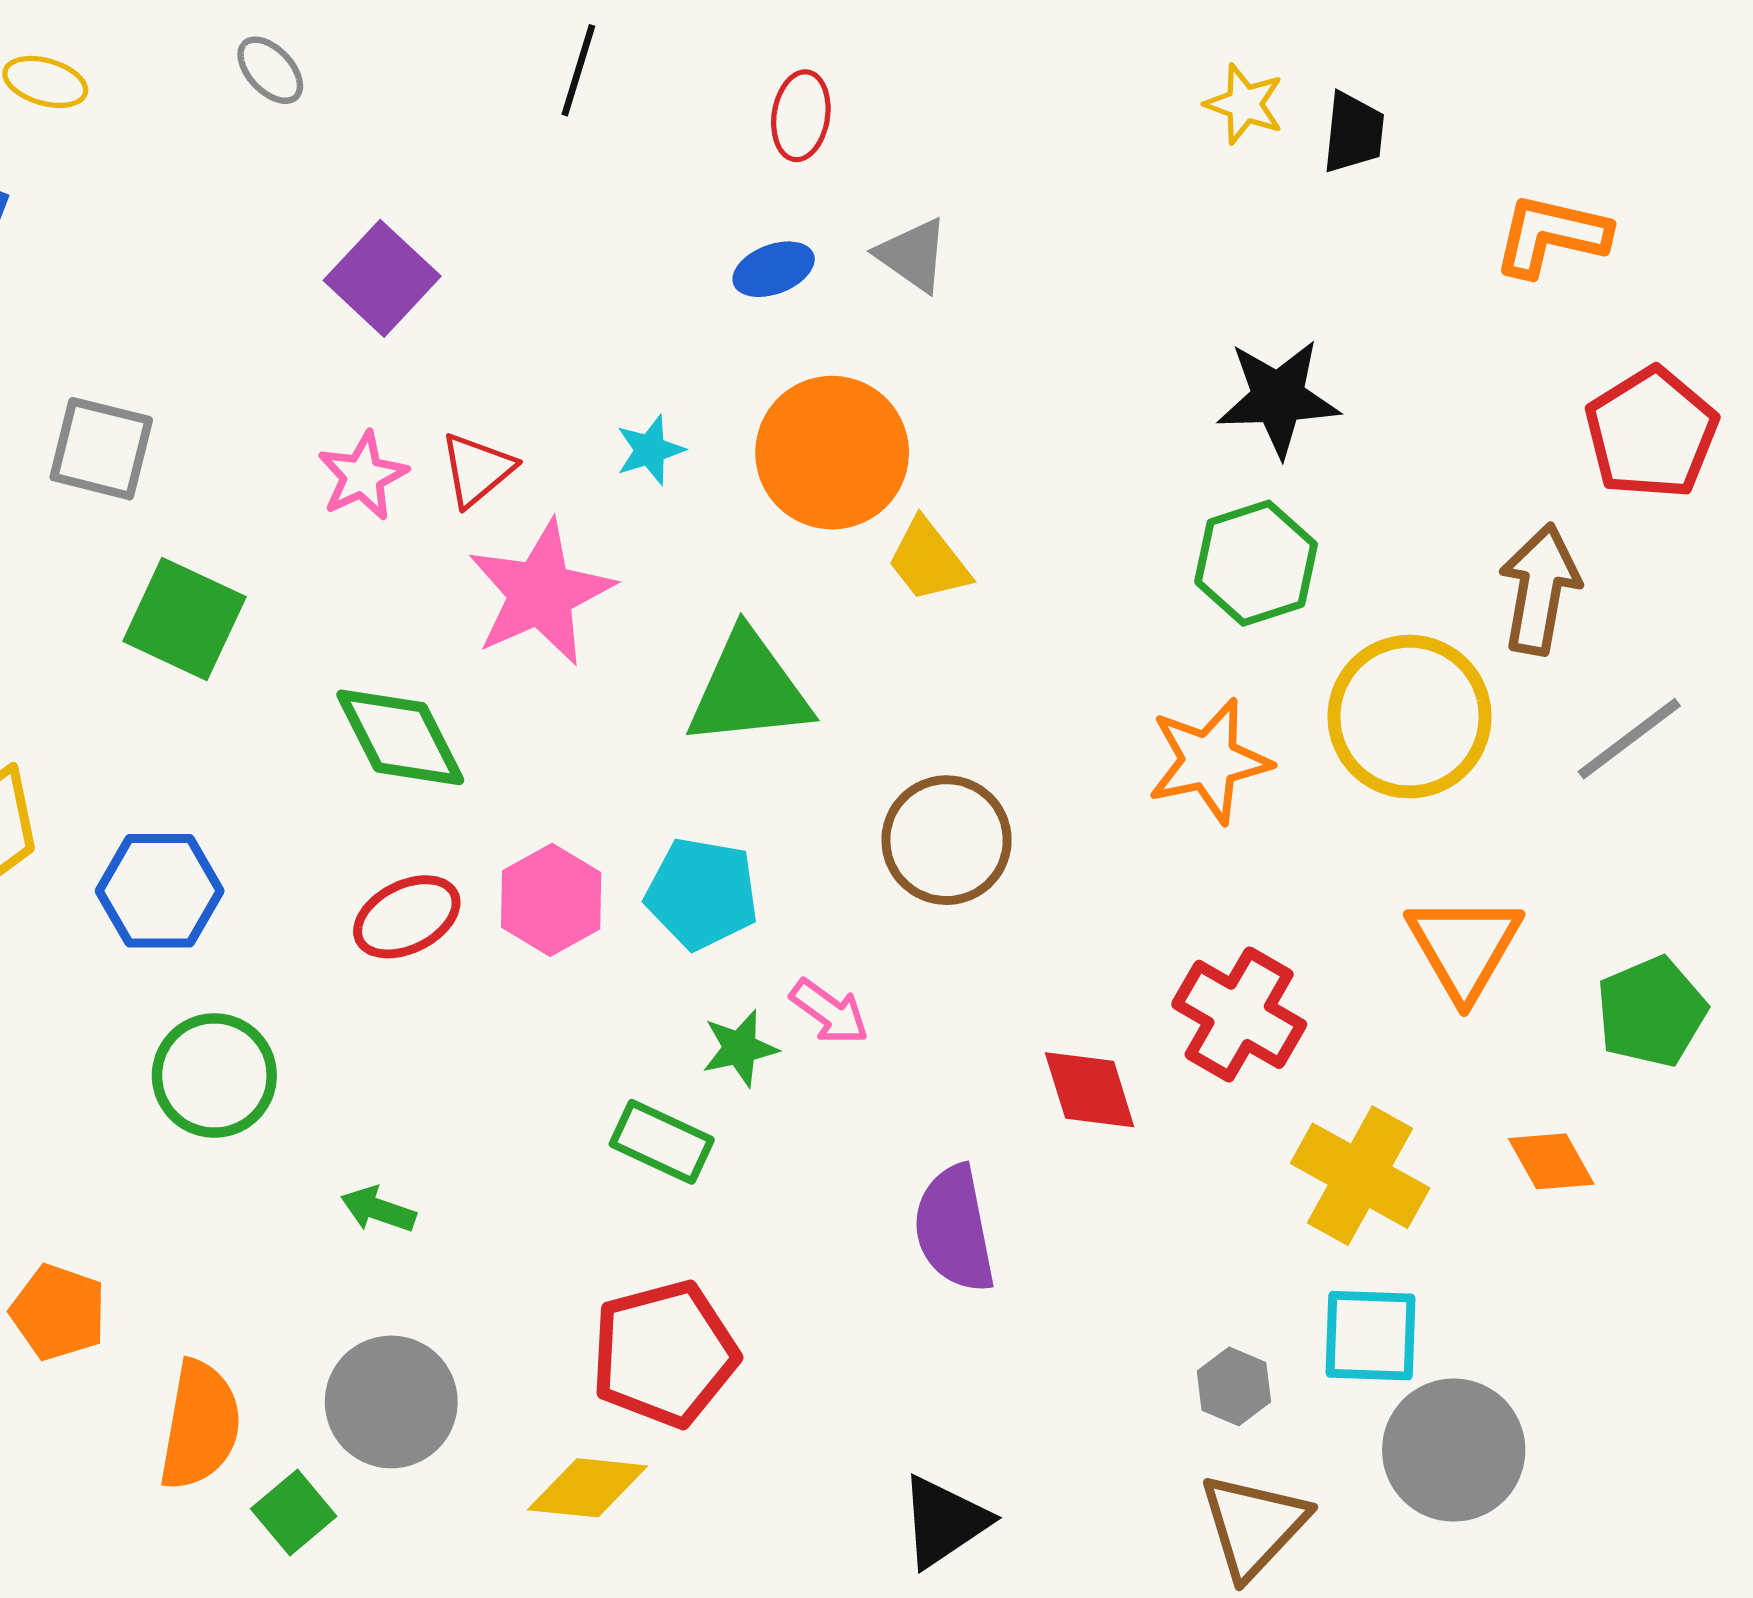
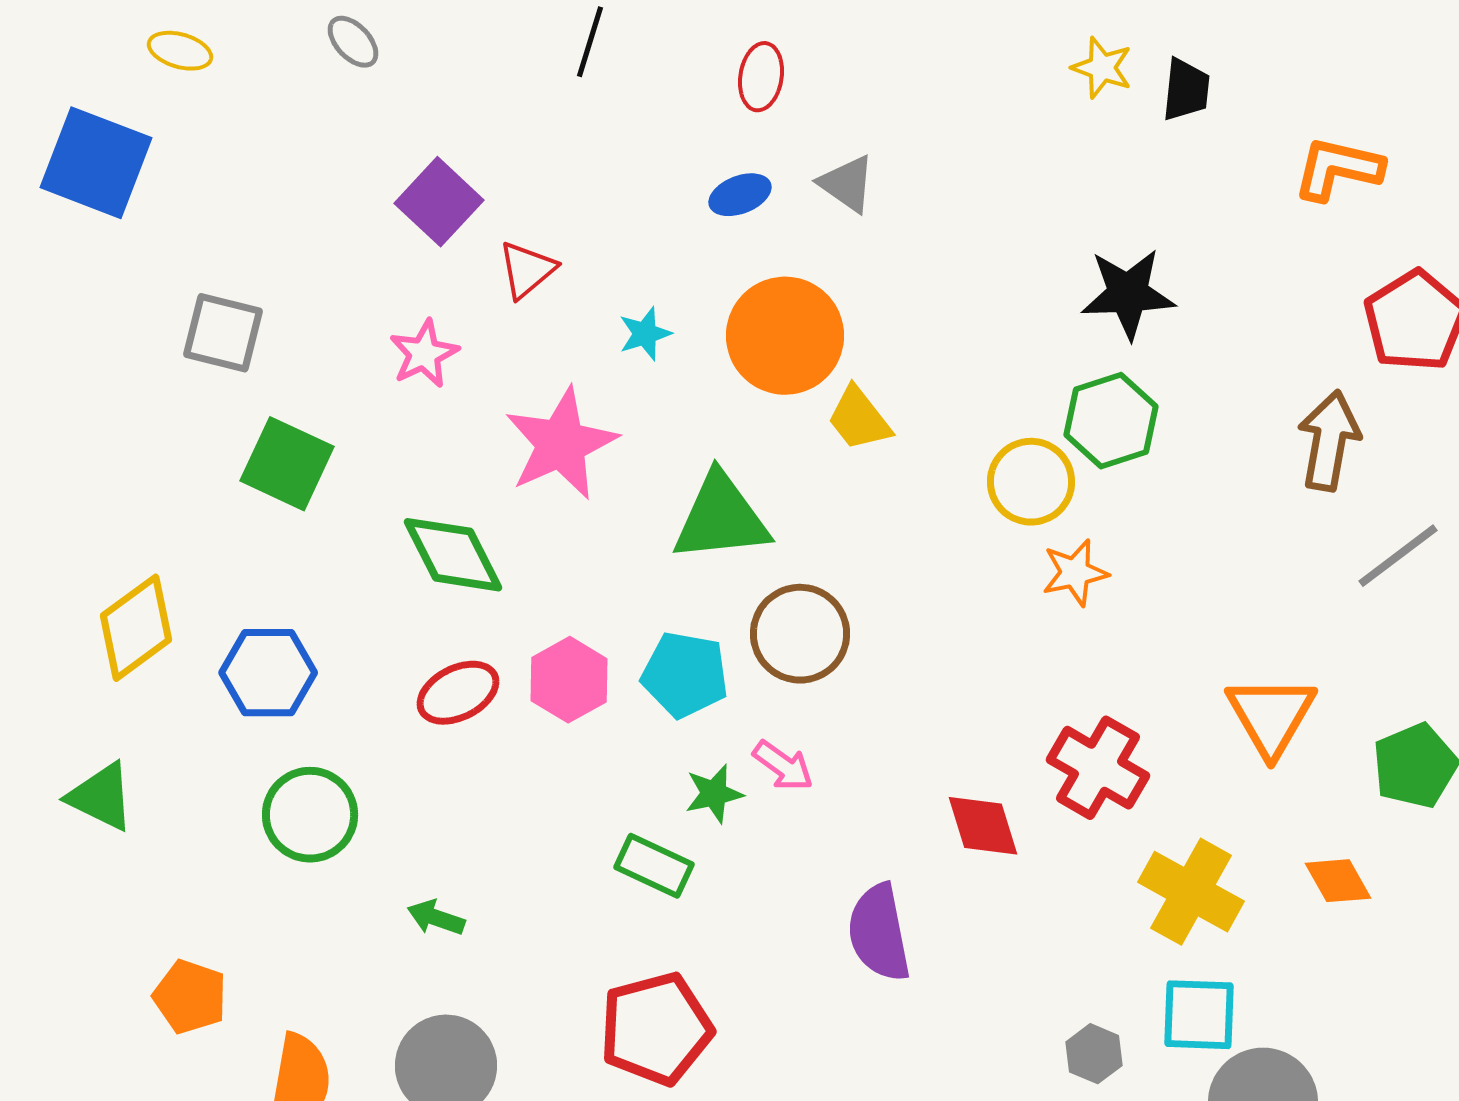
red triangle: (477, 469) -> (527, 270), moved
yellow circle: (1409, 717) -> (1031, 482), moved, size x0.7
orange star: (1209, 761) -> (1075, 573), size x0.7
brown circle: (947, 840) -> (800, 634), moved

